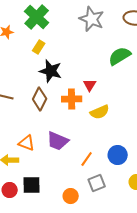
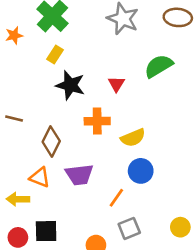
red triangle: (90, 85) -> (116, 84), moved
brown diamond: (40, 99) -> (51, 141), moved
purple trapezoid: (58, 141) -> (79, 175), turned -30
blue circle: (118, 155) -> (141, 171), moved

